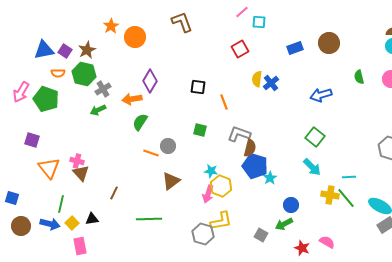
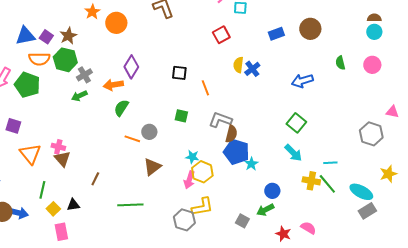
orange semicircle: (58, 73) -> (39, 59), size x1.5
blue arrow: (50, 224) -> (18, 213), moved

